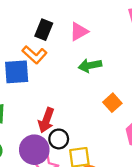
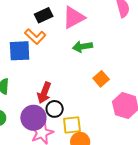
black rectangle: (44, 30) -> (44, 15), turned 42
pink triangle: (79, 32) -> (74, 17), size x1.4

